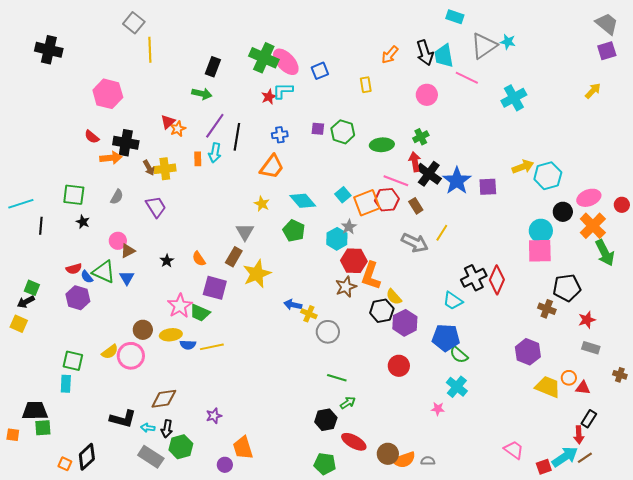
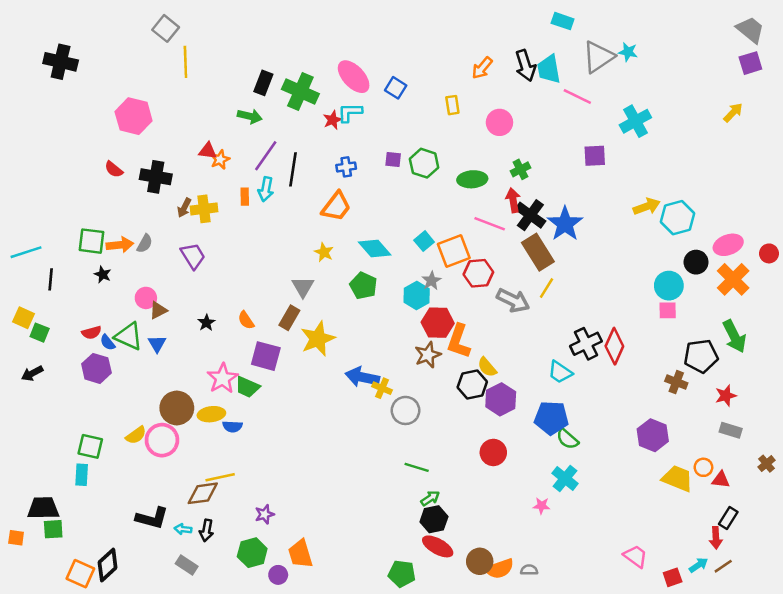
green cross: (264, 58) -> (300, 91), moved
blue square: (320, 71) -> (396, 88), turned -36
pink circle: (427, 95) -> (499, 122), moved
red triangle: (168, 122) -> (208, 151), turned 49
orange arrow: (111, 158) -> (120, 245), moved
brown arrow: (149, 168) -> (184, 208), turned 56
purple square: (488, 187) -> (595, 156), moved
red hexagon: (387, 200) -> (478, 273), moved
brown rectangle: (416, 206) -> (538, 252), moved, size x1.8
pink square: (540, 251) -> (668, 310), size x0.6
green arrow: (605, 253) -> (734, 336), moved
green square: (32, 288) -> (40, 333), moved
blue arrow: (293, 305) -> (362, 377), size x1.5
yellow square: (19, 324) -> (23, 318), moved
brown circle: (143, 330) -> (177, 408), size x1.4
yellow line: (212, 347) -> (220, 477), moved
brown cross: (620, 375) -> (767, 464), turned 32
black hexagon: (326, 420) -> (434, 519), moved
green hexagon: (181, 447) -> (252, 553), moved
gray rectangle: (151, 457) -> (187, 565), size x0.7
cyan arrow: (565, 457) -> (699, 565), size x0.6
orange square: (65, 464) -> (80, 574), size x1.6

